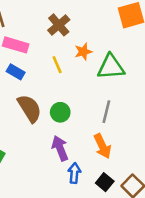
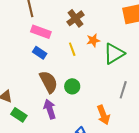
green triangle: (111, 67) -> (114, 54), turned -30
gray line: (106, 112) -> (123, 90), moved
purple arrow: (60, 148) -> (50, 109), moved

